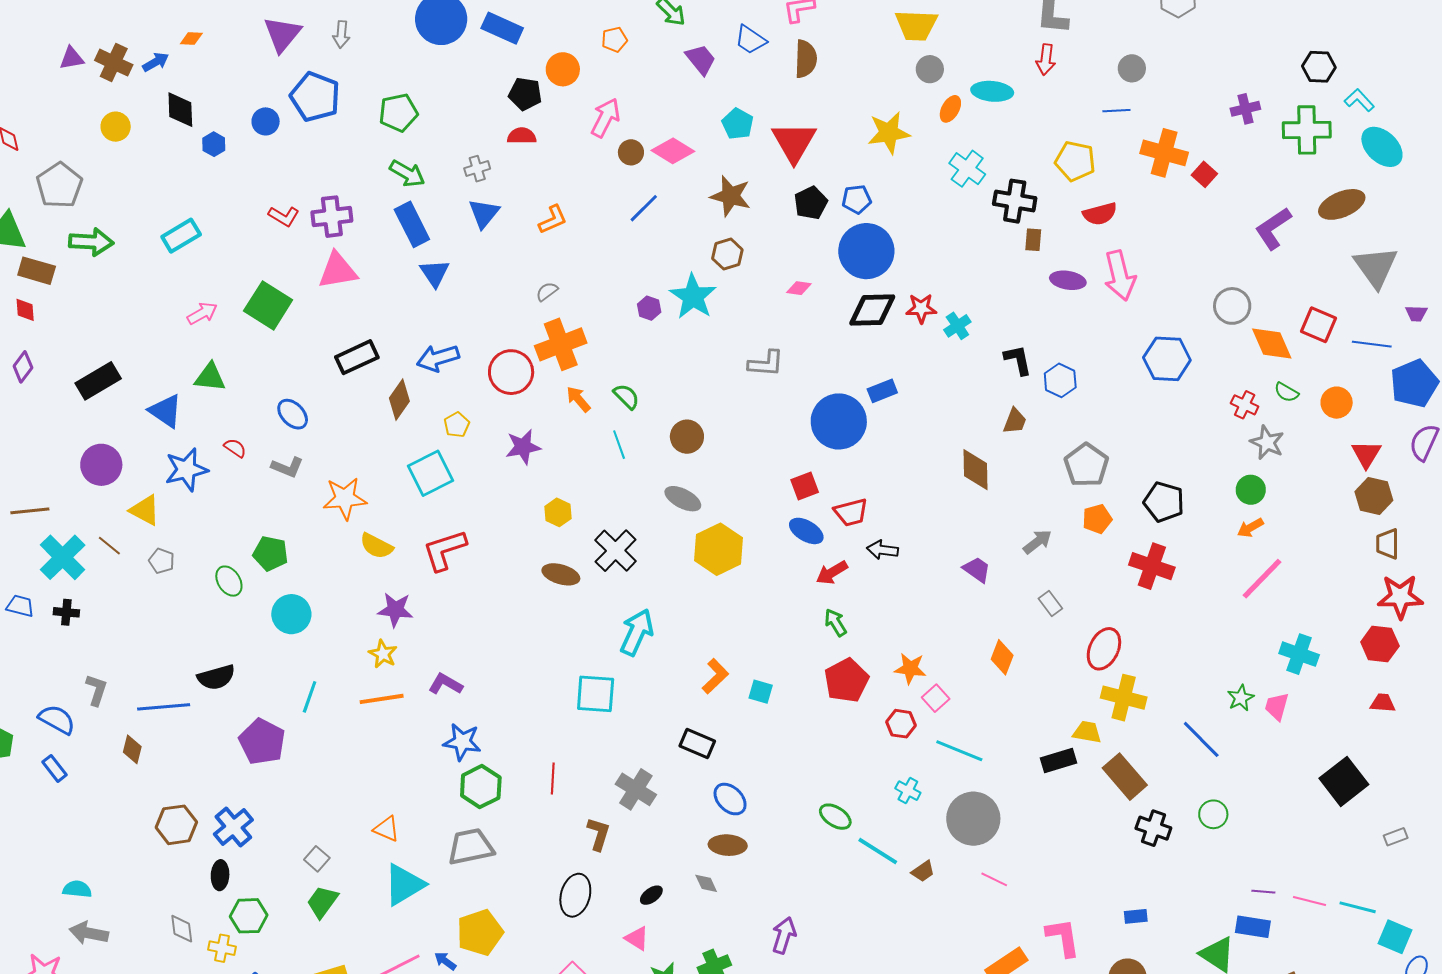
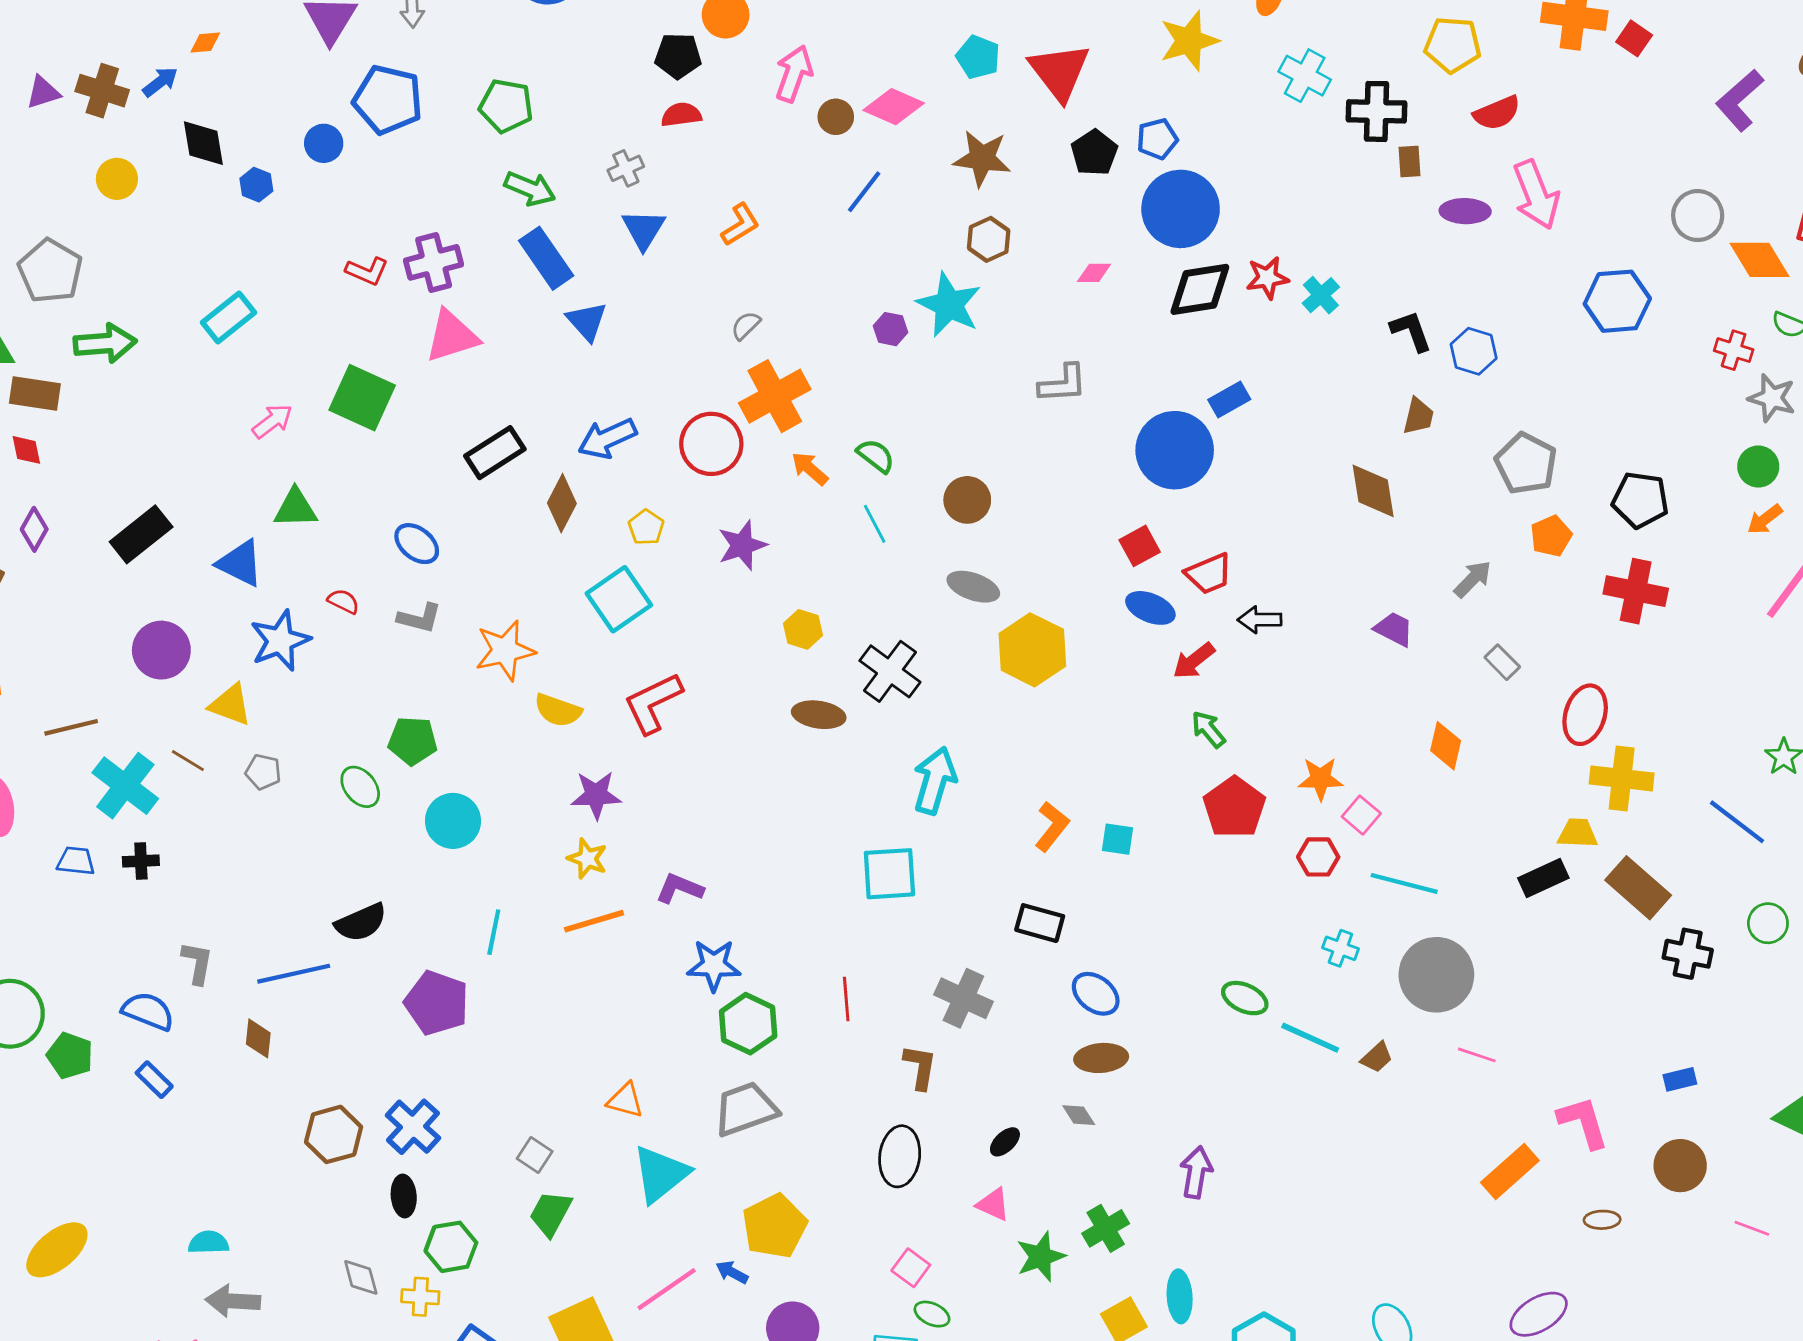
green pentagon: (398, 113) -> (506, 106), turned 30

